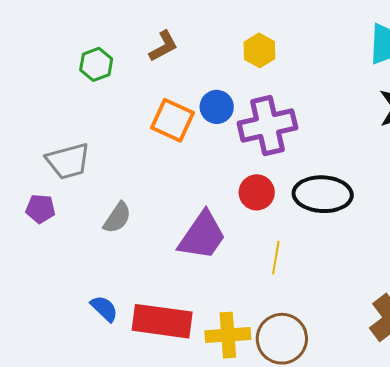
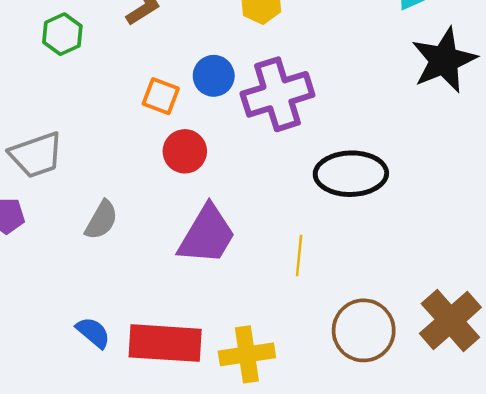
orange square: (173, 120) -> (161, 96), size x0.7
red circle: (257, 192) -> (185, 151), moved
brown circle: (282, 339) -> (364, 330), moved

